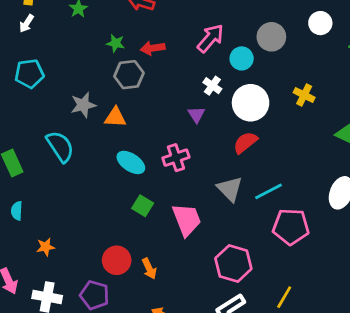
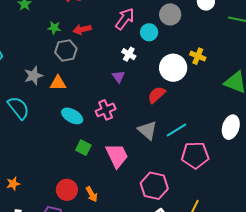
white circle: (251, 103) -> (173, 68), moved

